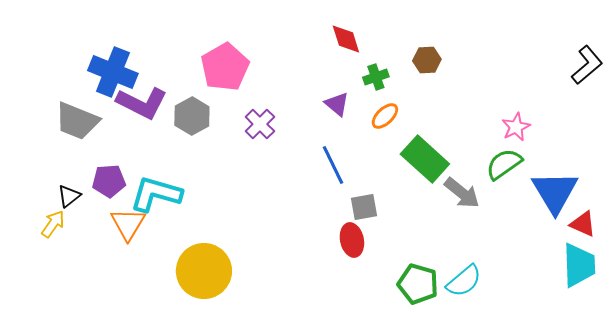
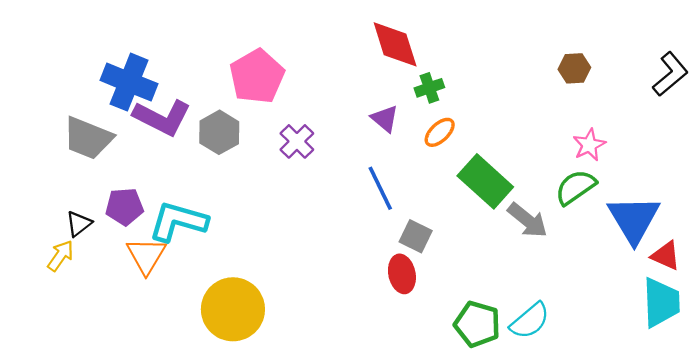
red diamond: (346, 39) -> (395, 44), size x1.4
brown hexagon: (427, 60) -> (574, 68), moved
gray square: (364, 207) -> (416, 236), turned 36

